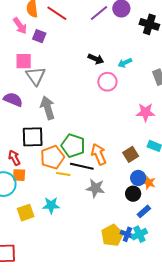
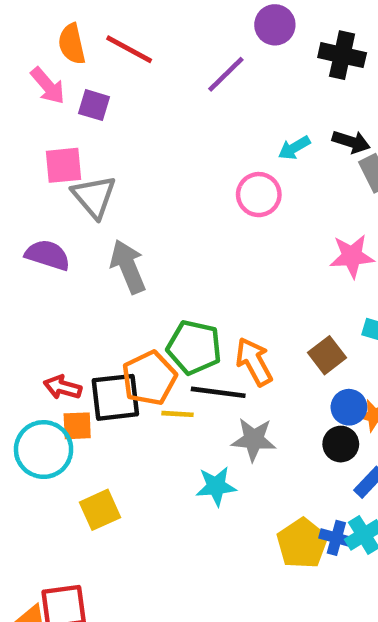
purple line: (99, 13) -> (226, 74), moved
black arrow: (96, 59) -> (351, 142), moved
black square: (33, 137) -> (115, 397), moved
red arrow: (14, 158) -> (62, 387), turned -42
cyan star: (51, 205) -> (216, 486), moved

